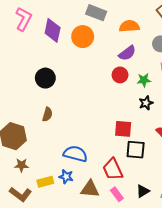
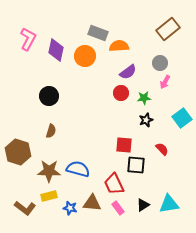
orange semicircle: (129, 26) -> (119, 46), moved
brown star: (21, 165) -> (49, 171), moved, size x1.6
blue star: (66, 177) -> (70, 208), moved

